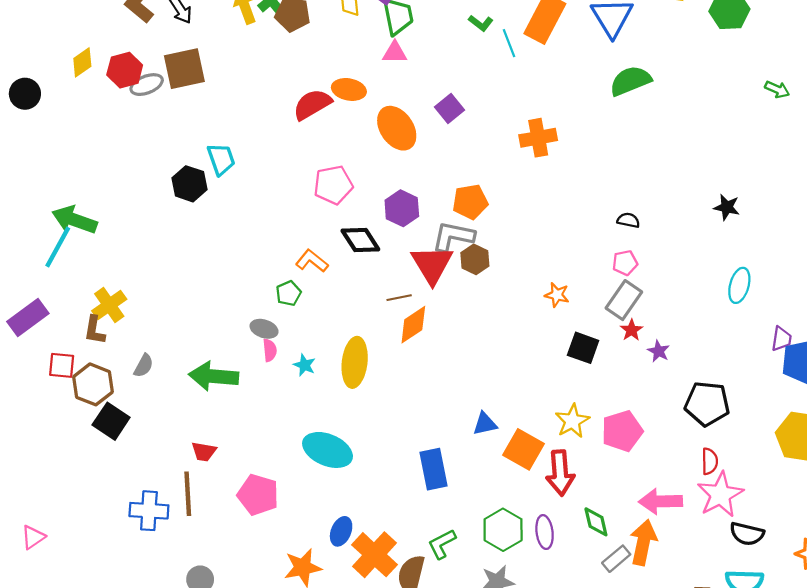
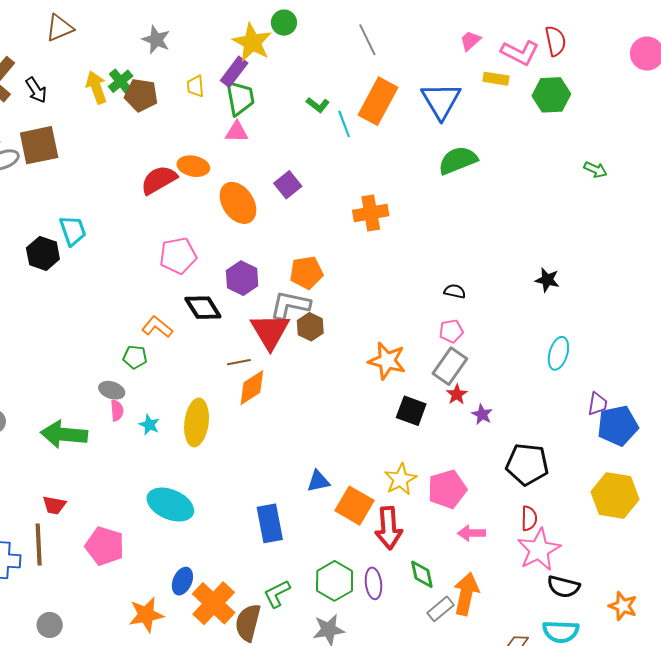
green pentagon: (289, 293) -> (135, 357), turned 30
orange star: (557, 295) -> (387, 361), size x1.6
pink arrow: (660, 501) -> (471, 533), moved, size x0.7

